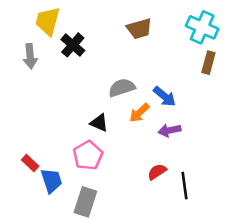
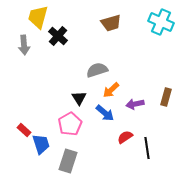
brown rectangle: (208, 63) -> (166, 97), moved
blue arrow: (164, 96) -> (105, 113), moved
black triangle: (99, 123) -> (79, 98), turned 35

